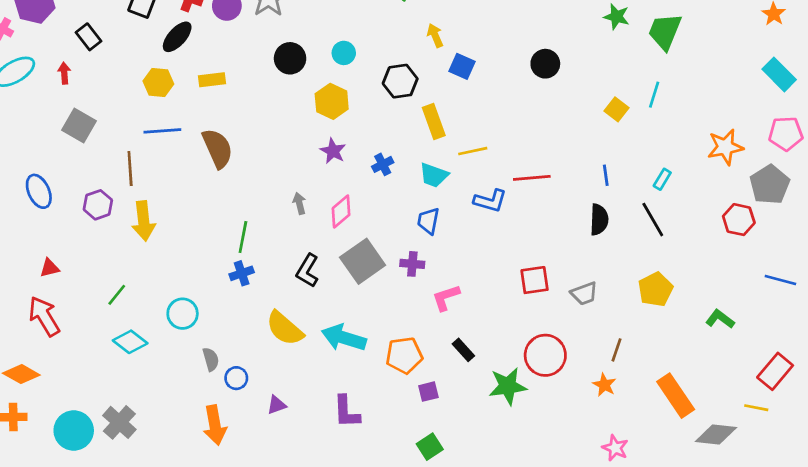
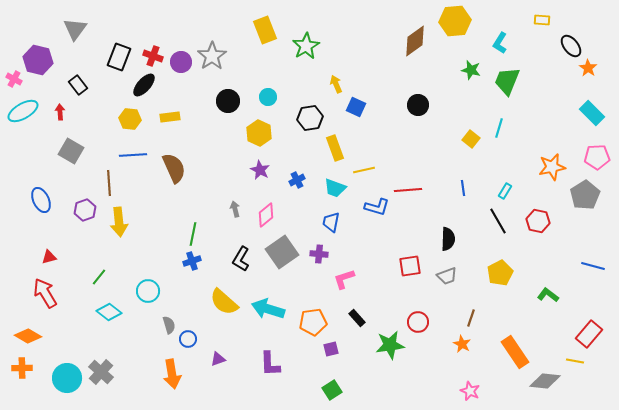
black semicircle: (599, 220) -> (448, 239), moved
red hexagon: (739, 220) -> (538, 221), moved
red circle: (545, 355) -> (418, 322), size x0.7

